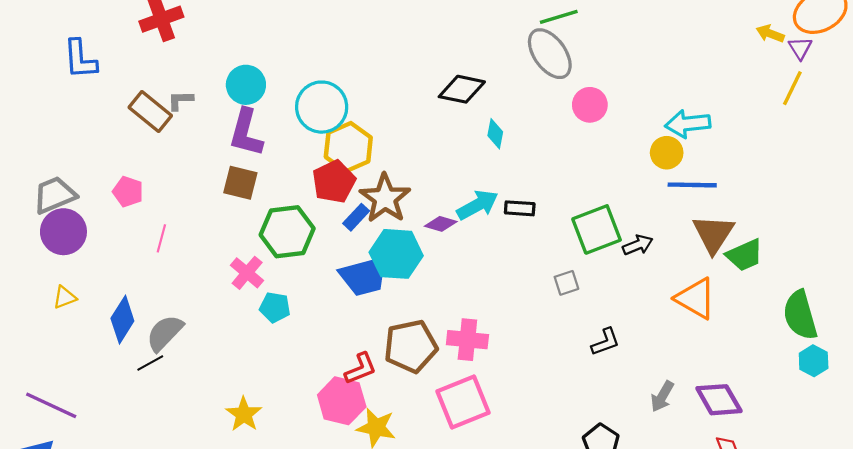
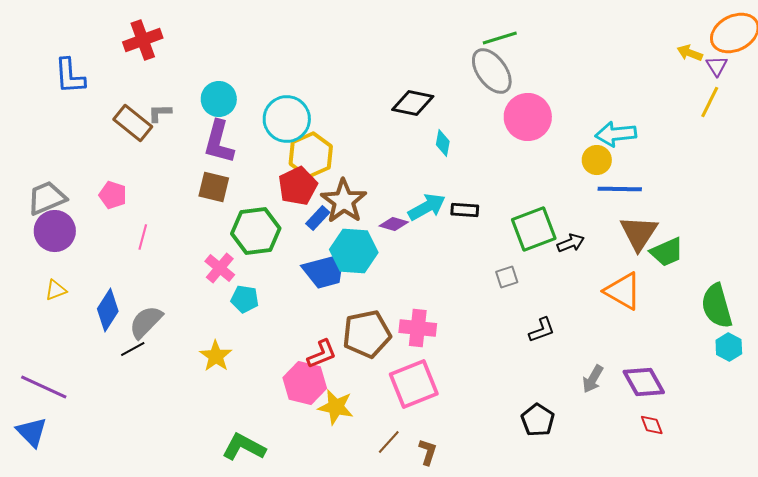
pink circle: (590, 105) -> (528, 117), size x1.5
yellow star: (244, 414) -> (216, 356), moved

